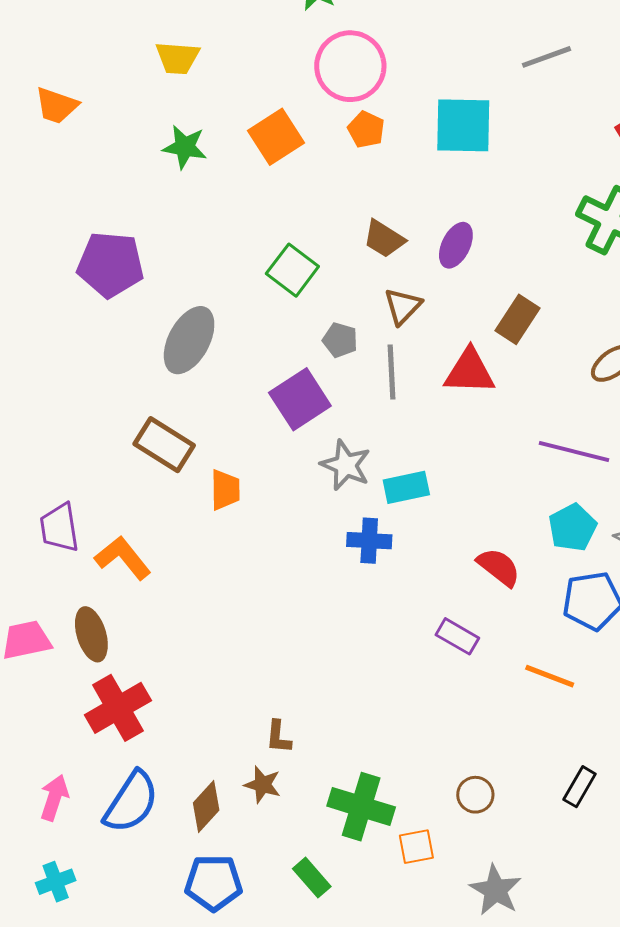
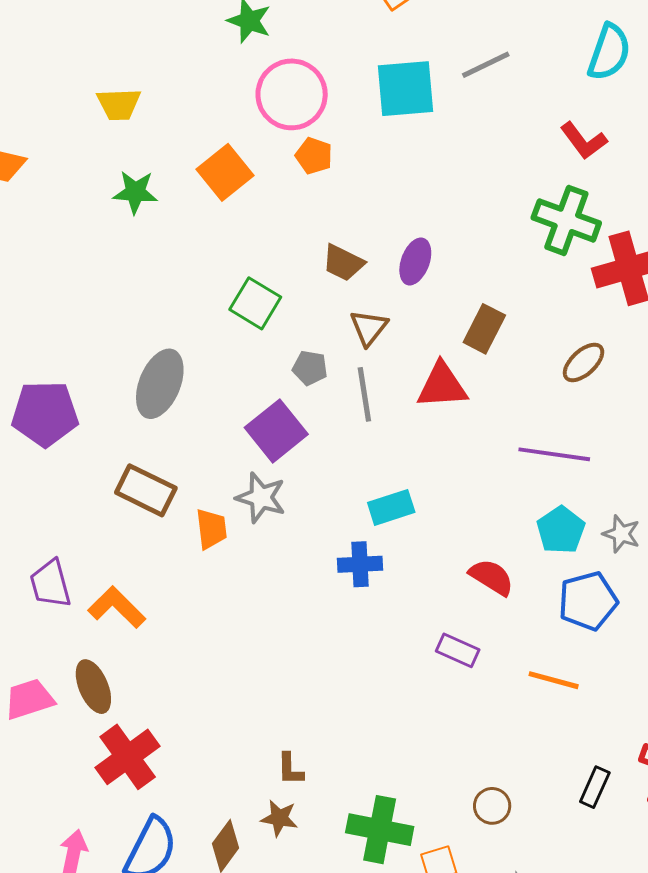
cyan square: (463, 125) -> (405, 89), moved
purple pentagon: (110, 265) -> (45, 414), moved
gray star: (346, 465) -> (261, 498), moved

